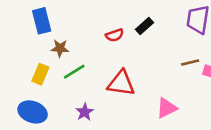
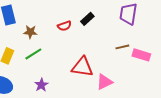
brown star: (60, 48) -> (30, 32), moved
red triangle: (121, 83) -> (82, 67), moved

